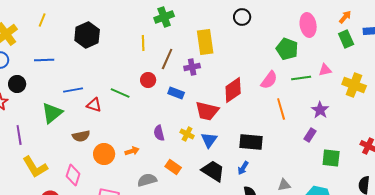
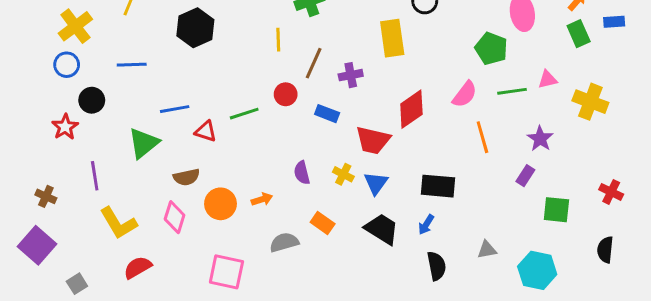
yellow rectangle: (205, 42) -> (392, 38), moved
green line: (120, 93) -> (244, 114), turned -42
pink diamond: (73, 175) -> (175, 217), moved

